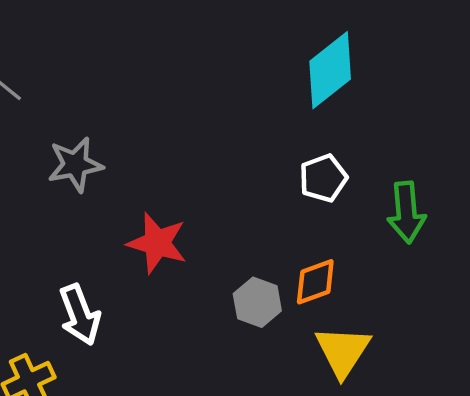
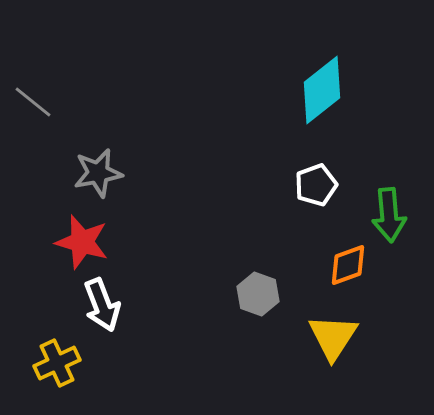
red star: (157, 243) -> (82, 242), moved
orange diamond: (315, 282) -> (348, 265), moved

